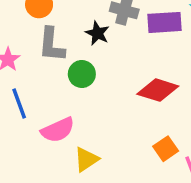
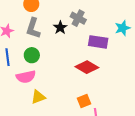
purple rectangle: (164, 22) -> (98, 42), moved
green circle: (82, 74) -> (32, 55), moved

